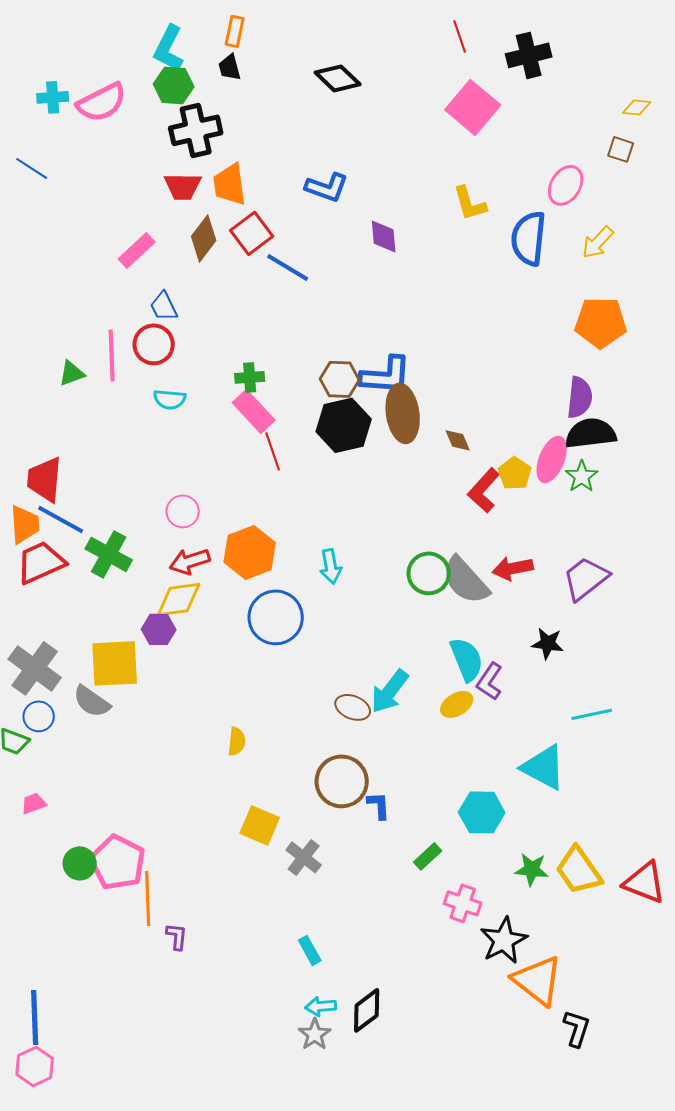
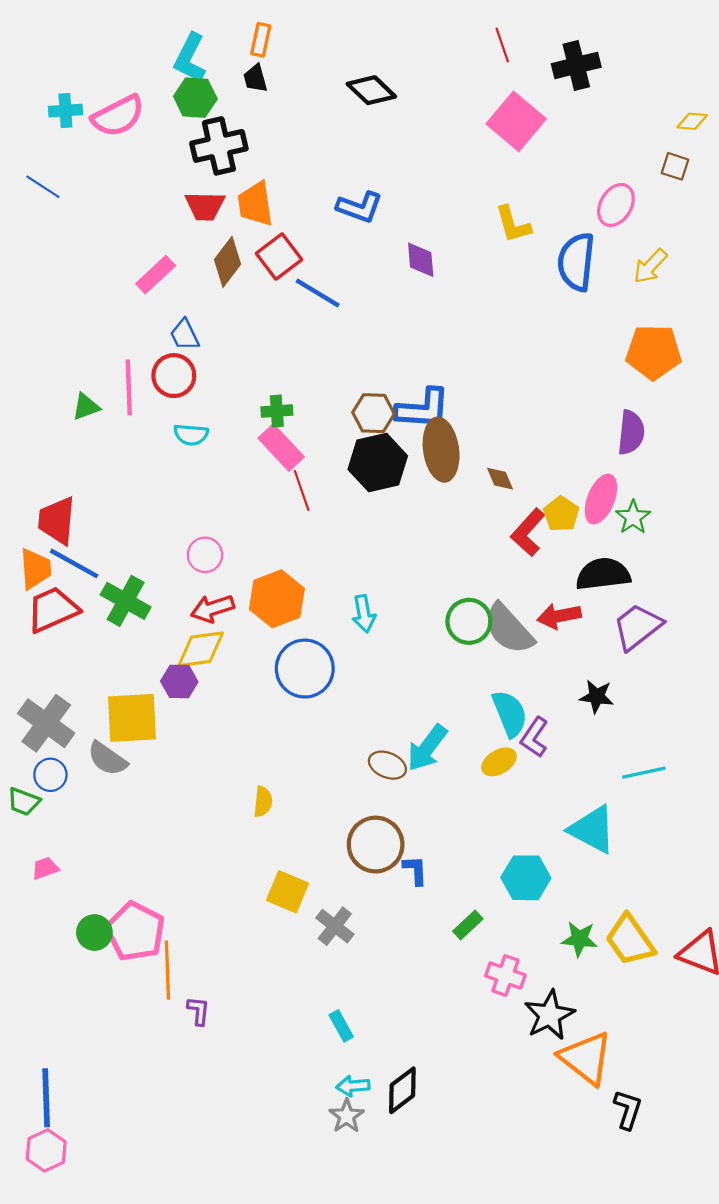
black semicircle: (591, 433) -> (603, 574), moved

